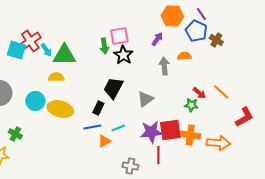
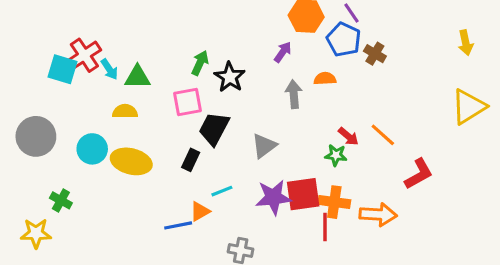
pink square: (119, 36) -> (187, 102), moved
green arrow: (104, 46) -> (200, 63), turned -147
green triangle: (64, 55) -> (137, 77), size x0.7
blue line: (92, 127) -> (178, 225), moved
red line: (158, 155) -> (325, 227), moved

